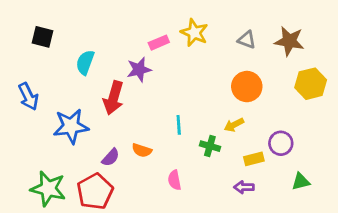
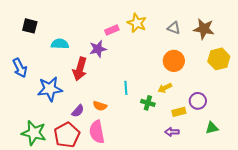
cyan semicircle: (85, 62) -> (60, 44), turned 72
pink semicircle: (174, 180) -> (97, 132), moved, size x1.6

